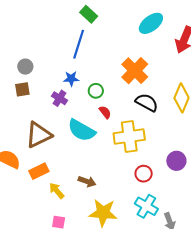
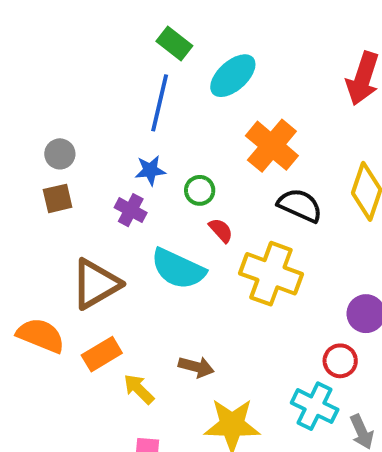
cyan ellipse: (151, 23) -> (233, 76), moved
yellow cross: (129, 136) -> (271, 274), turned 32
red circle: (144, 174) -> (340, 361), moved

